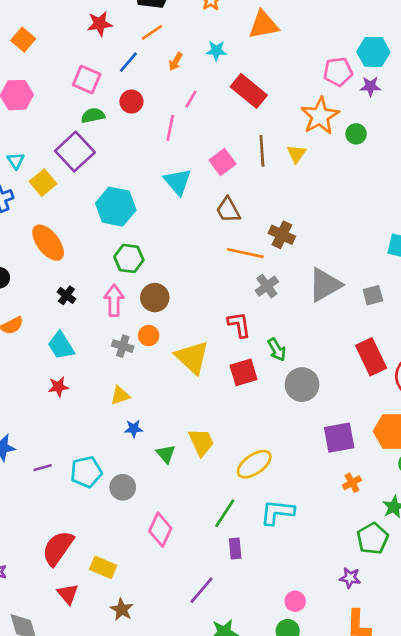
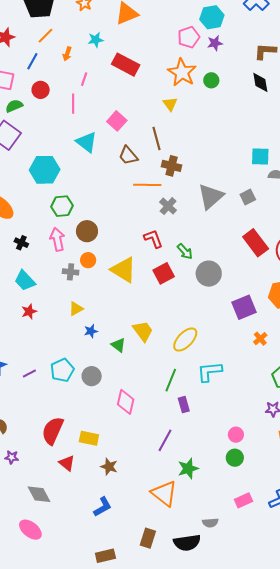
brown line: (262, 151) -> (156, 138), moved

